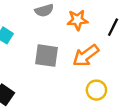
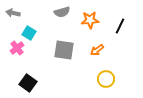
orange arrow: (86, 56) -> (97, 50), size x0.6

